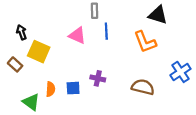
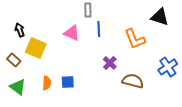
black triangle: (158, 15) -> (160, 17), moved
purple cross: (98, 78) -> (110, 63), moved, turned 32
green triangle: (31, 102) -> (18, 87), moved

